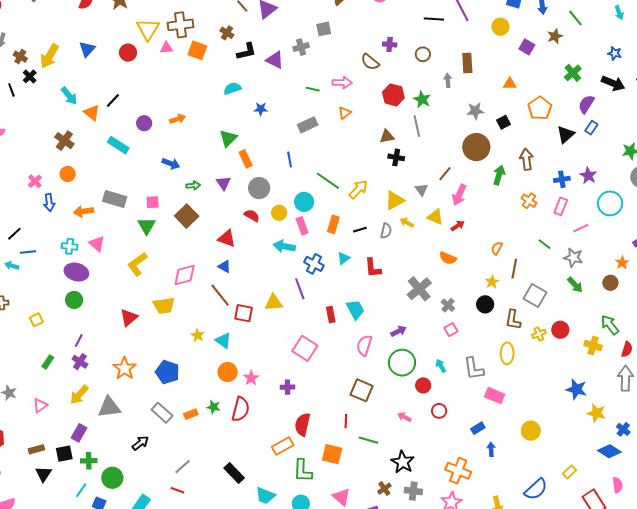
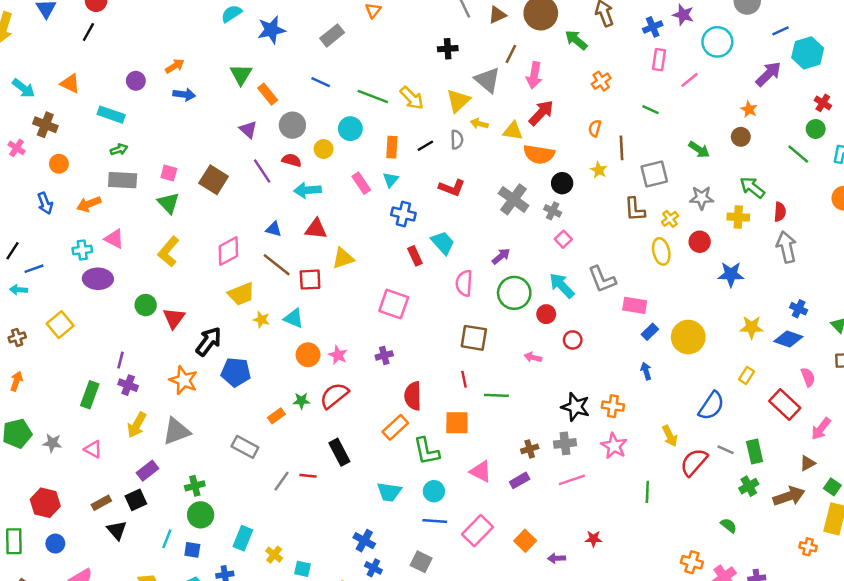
cyan arrow: (69, 96) -> (24, 88), moved
black line: (113, 100) -> (88, 32), moved
blue star: (261, 109) -> (271, 30), size x1.6
brown triangle: (387, 137) -> (497, 15), moved
blue line: (290, 159) -> (321, 82), turned -42
blue arrow: (171, 164) -> (184, 95), moved
green arrow: (499, 175) -> (576, 40), turned -54
pink cross: (35, 181) -> (17, 148), moved
green arrow: (193, 186) -> (119, 149), moved
yellow arrow: (358, 189) -> (412, 98), turned 105
gray triangle: (422, 190) -> (488, 80), size x1.6
orange cross: (529, 201) -> (601, 81), moved, turned 35
pink square: (153, 202) -> (169, 173), turned 32
yellow triangle: (435, 217) -> (513, 131), moved
pink rectangle: (302, 226) -> (361, 183), moved
red arrow: (458, 226) -> (541, 113), size x1.6
red triangle: (227, 239) -> (316, 229), moved
cyan arrow: (284, 246) -> (307, 190), moved
cyan triangle: (344, 258) -> (391, 180), moved
orange semicircle: (448, 258) -> (539, 154), size x1.4
gray star: (573, 258) -> (702, 198), moved
blue cross: (314, 264) -> (403, 214), moved
red L-shape: (373, 268) -> (452, 188), turned -50
purple line: (300, 289) -> (262, 171), moved
gray square: (535, 296) -> (654, 174), turned -30
green circle: (74, 300) -> (146, 305), moved
black circle: (485, 304) -> (562, 183), moved
yellow trapezoid: (164, 305) -> (241, 294), moved
yellow square: (36, 320) -> (60, 325), moved, size x1.5
red circle: (560, 330) -> (700, 242), moved
yellow ellipse: (507, 353) -> (661, 251), moved
green rectangle: (48, 362) -> (90, 395), size x1.5
cyan arrow: (441, 366) -> (562, 286), size x1.6
pink triangle: (40, 405) -> (93, 449), turned -42
red semicircle: (241, 409) -> (334, 396), turned -130
gray rectangle: (162, 413) -> (245, 447), moved
yellow star: (596, 413) -> (752, 327), moved
blue rectangle: (478, 428) -> (650, 332), moved
yellow circle: (531, 431) -> (688, 337), size x1.4
purple rectangle: (79, 433) -> (148, 471), turned 36
black arrow: (140, 443) -> (209, 341), moved, size x1.4
green cross: (89, 461) -> (195, 486), moved
black star: (403, 462) -> (576, 407), moved
orange cross: (458, 471) -> (613, 406), size x0.7
black rectangle: (234, 473) -> (339, 452), moved, turned 30
brown cross: (384, 489) -> (530, 449), turned 32
red line: (178, 490) -> (308, 476), moved

